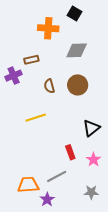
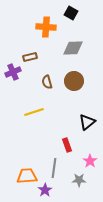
pink star: (93, 160) -> (90, 161), moved
gray line: (57, 176) -> (54, 168), turned -54
gray star: (91, 192) -> (79, 180), moved

